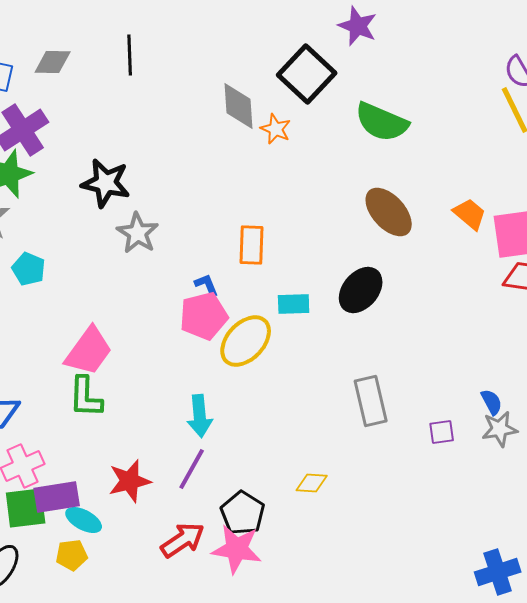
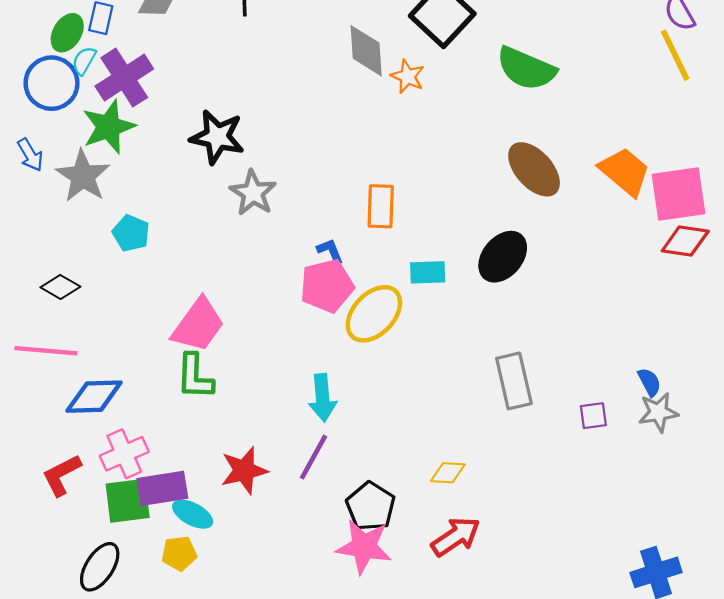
orange trapezoid: (470, 214) -> (625, 172), size x1.4
red arrow: (183, 540) -> (456, 537), moved

